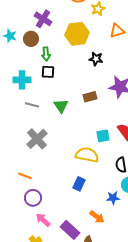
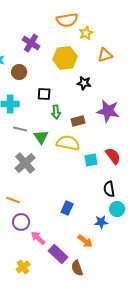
brown circle: (31, 39) -> (19, 72), moved
green arrow: (46, 54) -> (56, 112), moved
black square: (48, 72) -> (44, 94), moved
green triangle: (61, 106) -> (41, 137), moved
yellow semicircle: (87, 155) -> (68, 143), moved
pink arrow: (43, 220) -> (38, 238), moved

